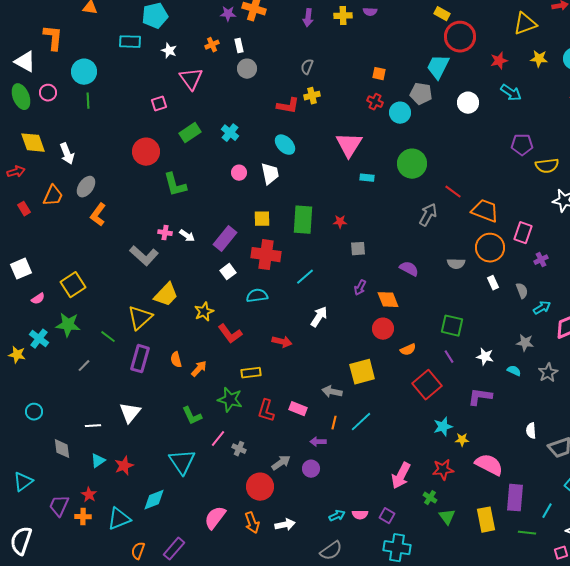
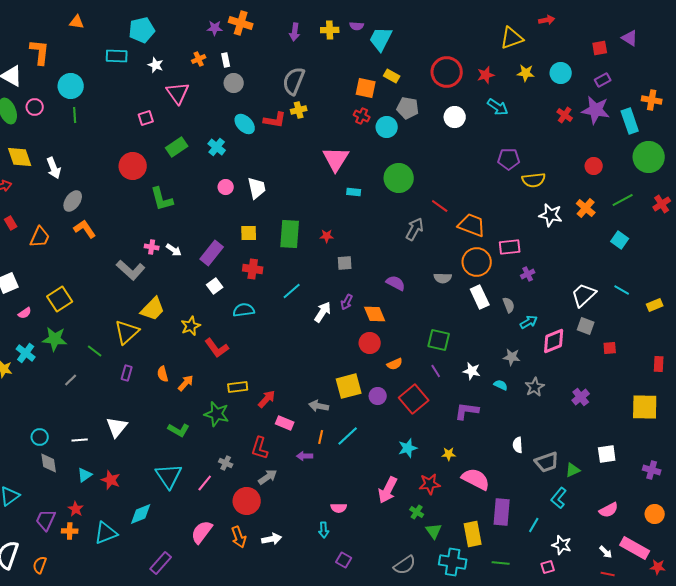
yellow rectangle: (442, 14) -> (392, 76), moved
red circle: (460, 37) -> (447, 72), moved
gray semicircle: (307, 67) -> (294, 81), size x1.8
cyan trapezoid: (438, 67) -> (381, 39), moved
orange square: (379, 74) -> (366, 88), size x1.5
cyan ellipse: (285, 145) -> (245, 124), moved
orange trapezoid: (53, 196) -> (40, 237), moved
orange L-shape: (98, 215) -> (85, 229), turned 110
pink rectangle: (523, 233) -> (510, 247), turned 65
red cross: (266, 255) -> (253, 269), size x0.7
white rectangle: (493, 283) -> (480, 297), size x1.6
white arrow: (319, 317) -> (323, 312), moved
red arrow: (282, 342) -> (267, 399), moved, turned -60
purple rectangle: (140, 359) -> (127, 373), size x0.6
red L-shape: (266, 411) -> (260, 448), moved
cyan circle: (34, 412) -> (40, 437), moved
green L-shape: (192, 416) -> (179, 430), turned -35
cyan star: (443, 427) -> (408, 448), moved
pink line: (218, 439) -> (205, 483), moved
red star: (124, 466) -> (111, 480), turned -30
purple circle: (311, 469) -> (378, 396), moved
pink semicircle: (360, 515) -> (339, 508), moved
cyan arrow: (337, 516) -> (324, 530), turned 112
purple square: (387, 516) -> (344, 560), moved
green line: (527, 533) -> (501, 563), moved
cyan cross: (397, 548) -> (453, 562), moved
orange semicircle: (138, 551) -> (40, 565), moved
gray semicircle: (331, 551) -> (405, 565), moved

